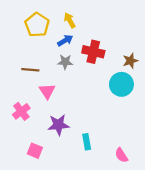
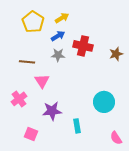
yellow arrow: (70, 20) -> (62, 18), turned 88
cyan circle: (121, 84) -> (104, 102), moved
pink semicircle: (121, 155) -> (116, 138), moved

